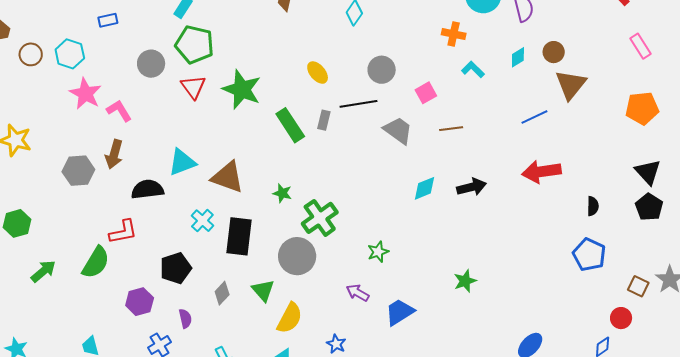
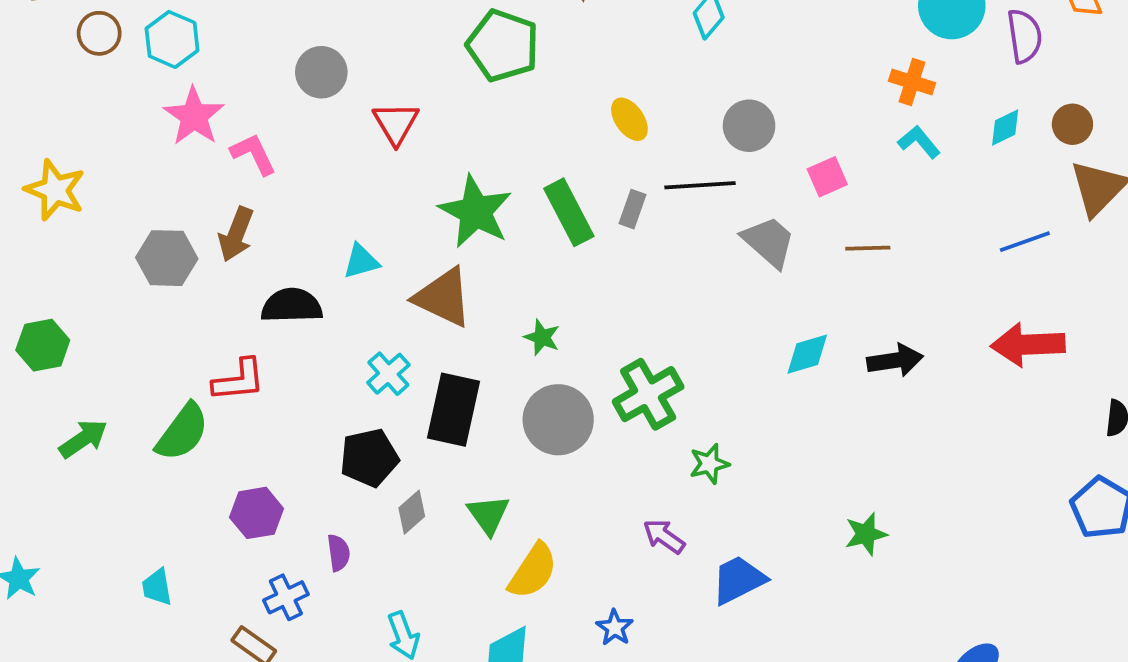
orange cross: (454, 34) -> (912, 82), moved
green pentagon: (194, 45) -> (503, 45), moved
green star: (242, 89) -> (476, 212), moved
cyan triangle: (182, 162) -> (361, 261), size x0.7
green cross: (320, 218) -> (648, 394), moved
gray circle: (297, 256) -> (558, 420), moved
black pentagon: (176, 268) -> (369, 458), moved

